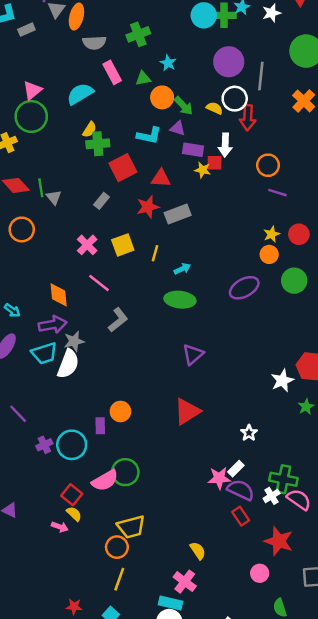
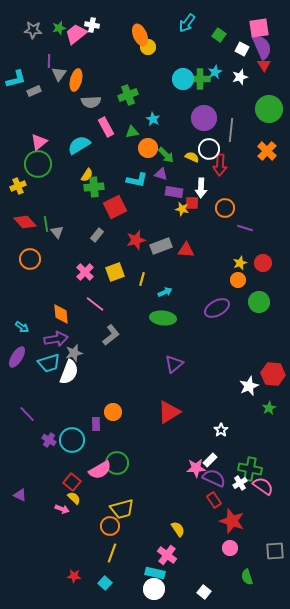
orange circle: (268, 165) -> (225, 208), moved
red triangle: (161, 178) -> (186, 250), moved
purple cross: (44, 445) -> (49, 440), turned -32
red star: (279, 541) -> (232, 521), moved

